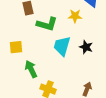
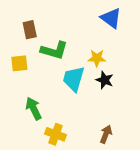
yellow star: (75, 16) -> (97, 58), moved
yellow square: (16, 47) -> (19, 63), moved

